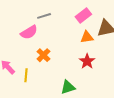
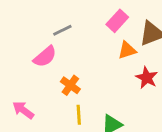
red star: (87, 61) -> (147, 78), moved
yellow line: (26, 75) -> (79, 115), moved

